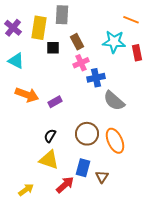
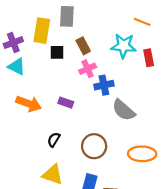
purple cross: (13, 28) -> (13, 43), moved, turned 30
purple rectangle: (55, 102) -> (66, 103), moved, turned 48
black semicircle: (50, 136) -> (54, 140), moved
orange ellipse: (115, 141) -> (142, 154), moved, turned -65

